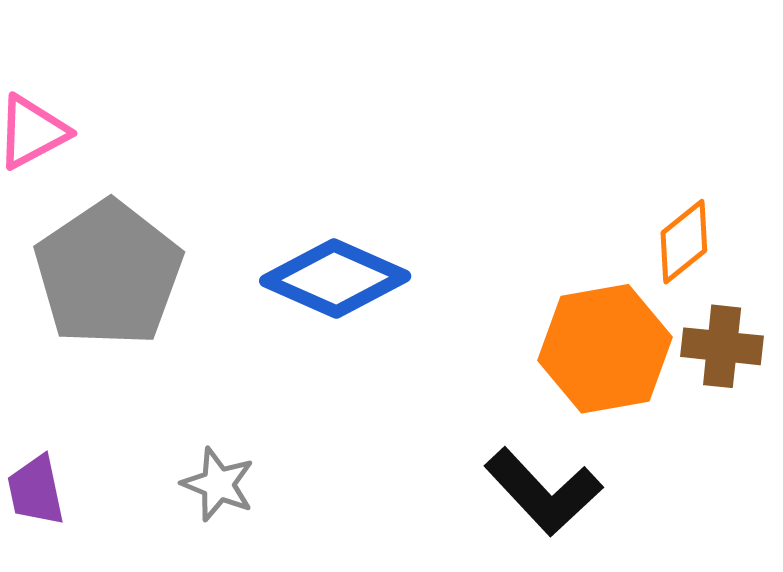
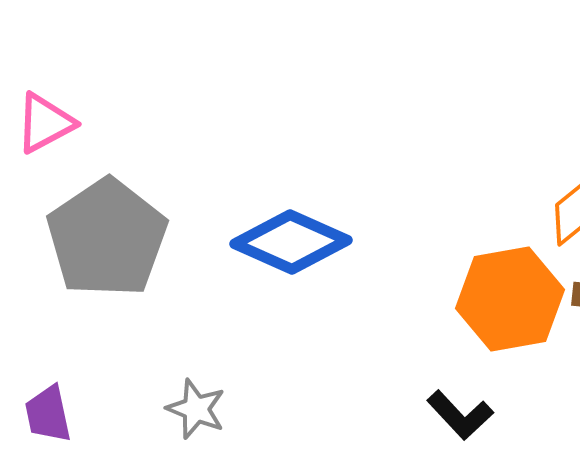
black L-shape: (543, 492) -> (460, 415), size x0.7

